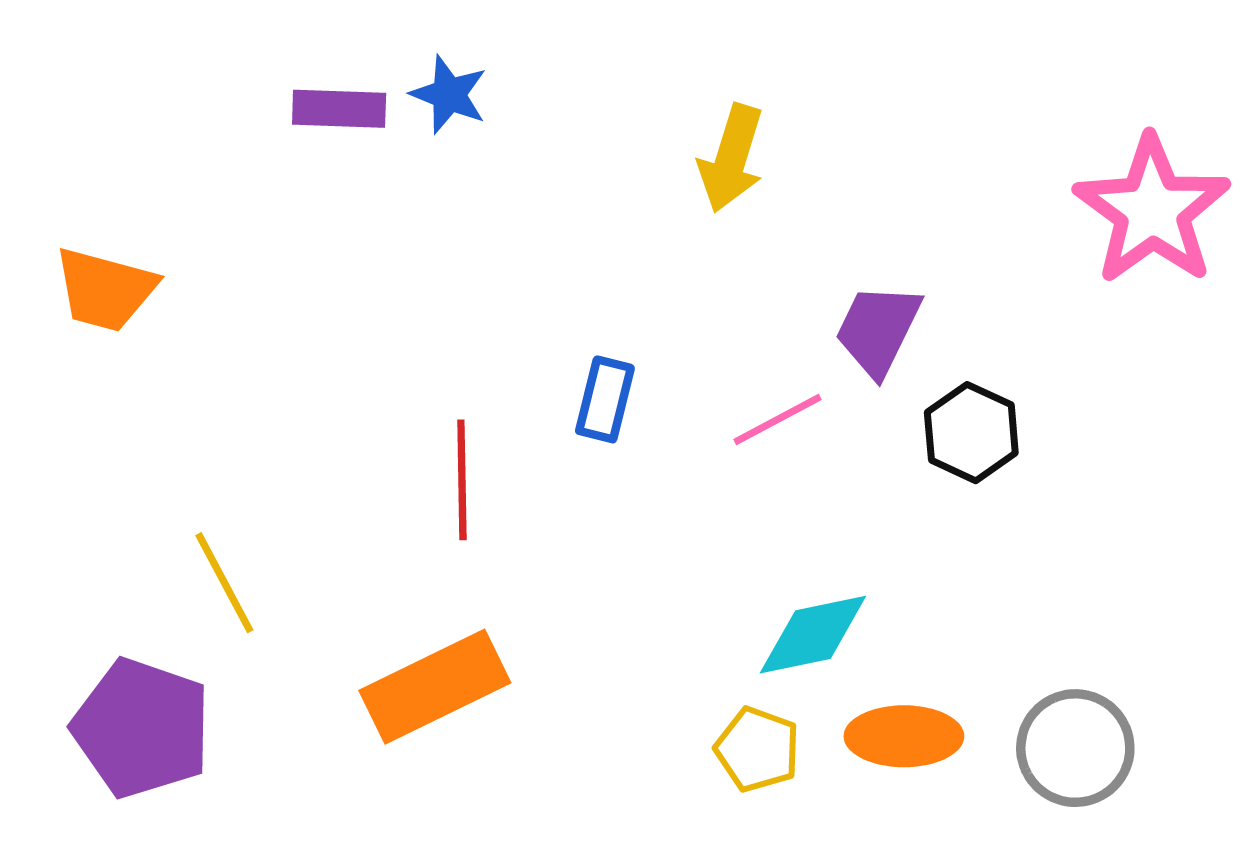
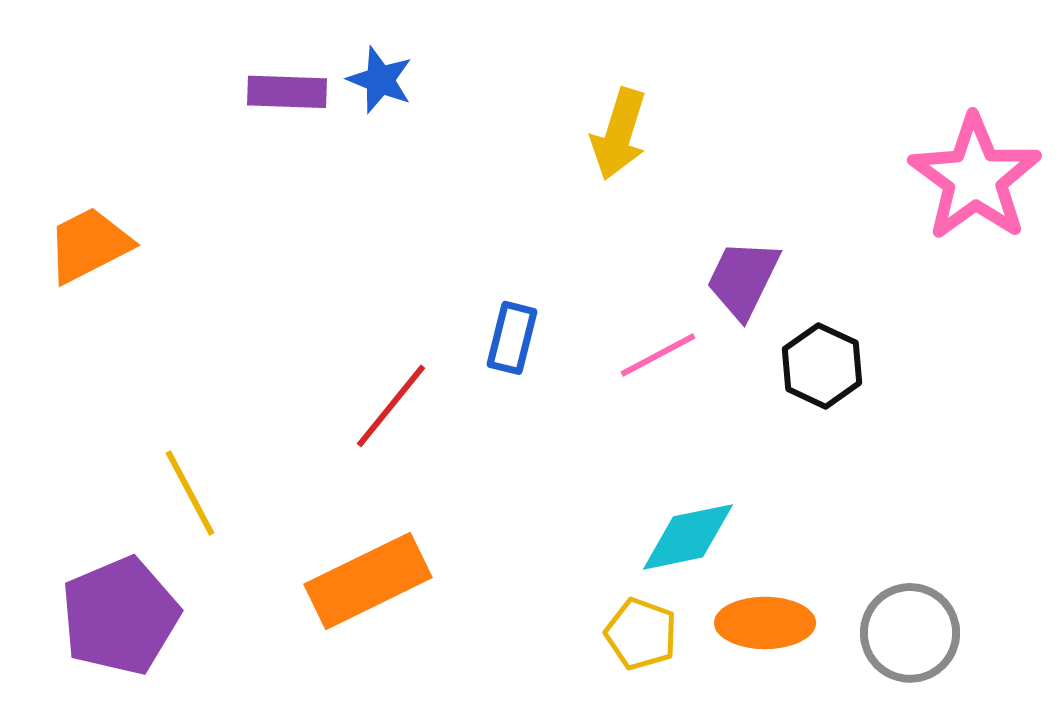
orange trapezoid: (105, 290) -> (89, 245), turned 138
red line: (462, 480) -> (391, 406), turned 40
purple pentagon: (142, 728) -> (120, 616), turned 30

